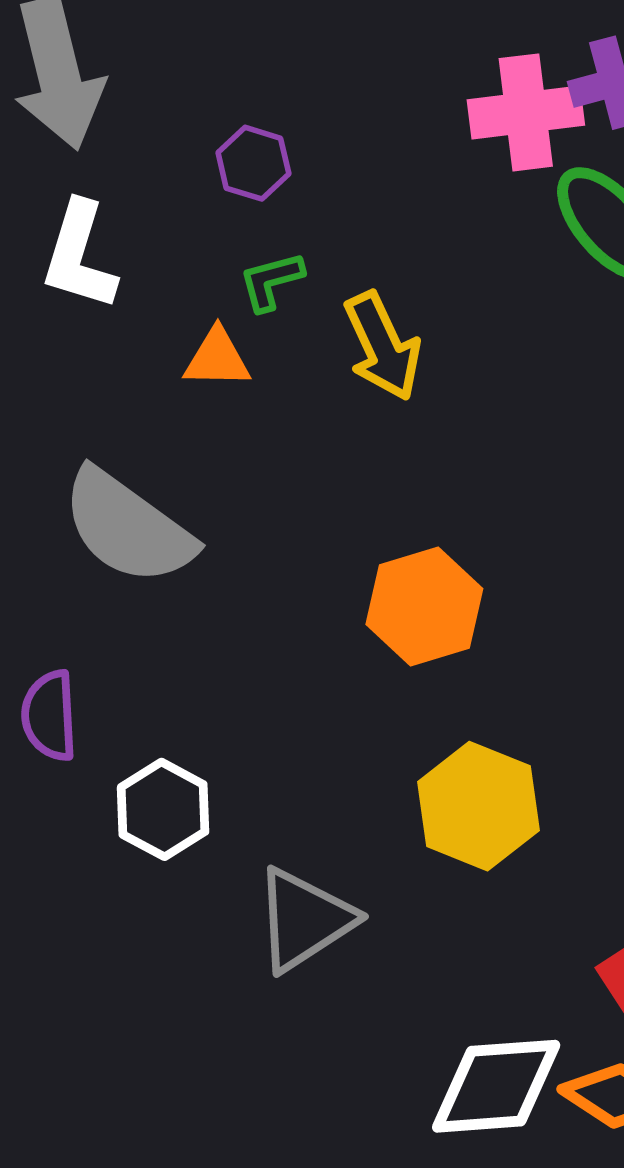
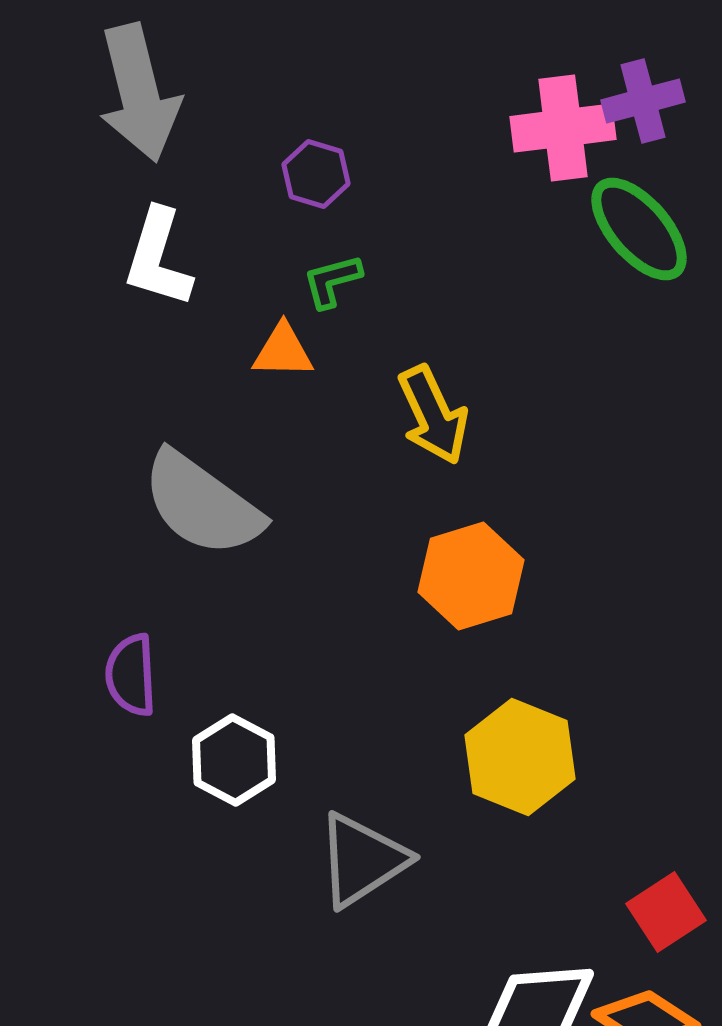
yellow arrow: (382, 346) -> (433, 415), moved

